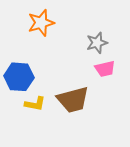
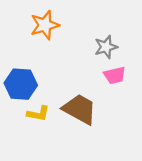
brown trapezoid: (73, 100) -> (80, 109), turned -136

